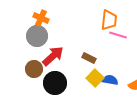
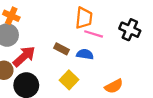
brown rectangle: (89, 58) -> (61, 49), moved
blue semicircle: (110, 80) -> (85, 54), moved

